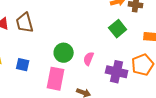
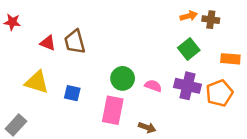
pink semicircle: (89, 59) -> (153, 86), turned 88
purple cross: (117, 72) -> (187, 86), moved

